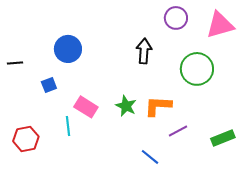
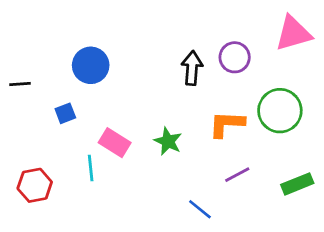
purple circle: (176, 18) -> (235, 57), moved
green circle: (197, 69) -> (280, 111), moved
orange L-shape: (158, 106) -> (227, 124), moved

